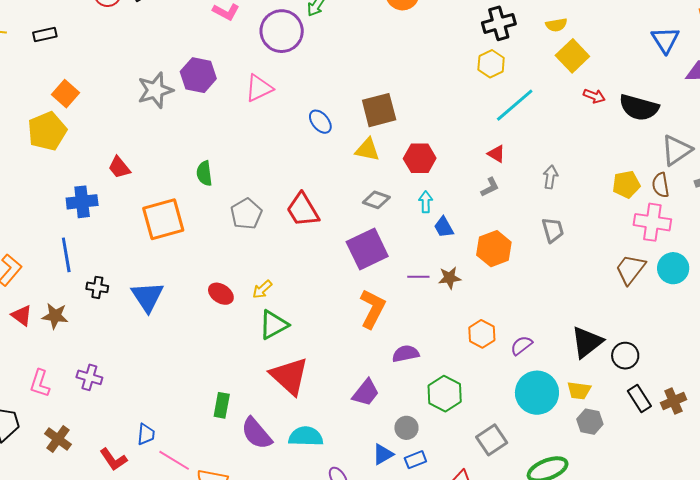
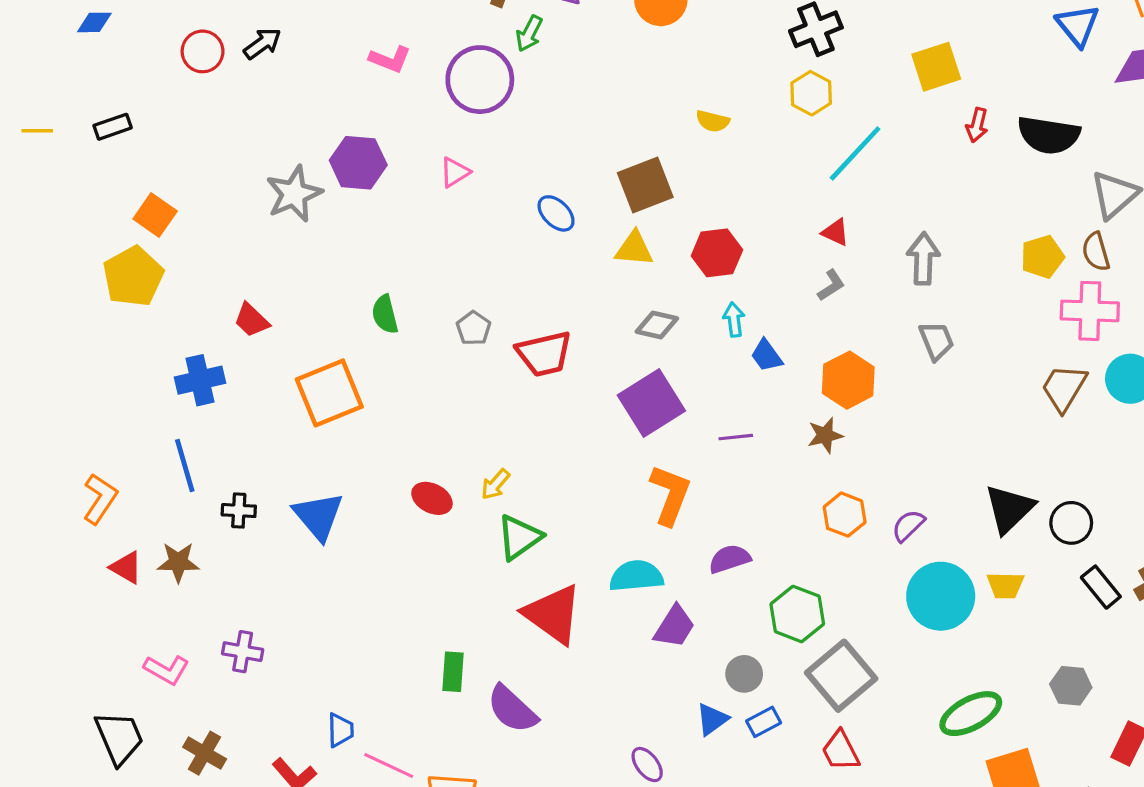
yellow semicircle: (556, 25) -> (713, 121), moved, turned 30
yellow square: (572, 56) -> (936, 67), turned 32
pink triangle: (259, 88) -> (455, 172), size x0.7
red arrow: (594, 96) -> (977, 125), turned 90
gray arrow: (550, 177) -> (923, 259), size x1.4
red trapezoid: (303, 210) -> (544, 354), turned -66
gray pentagon: (246, 214) -> (474, 328), moved, size x0.7
brown star: (450, 278) -> (825, 435), moved
pink L-shape: (40, 383) -> (167, 670), turned -72
gray hexagon: (590, 422) -> (1071, 686), moved
cyan semicircle: (306, 436) -> (636, 576), moved
gray square: (492, 440) -> (841, 676), moved, size x1.4

